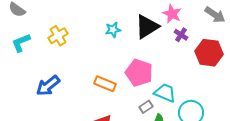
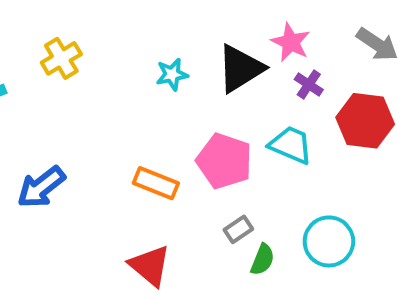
yellow cross: (58, 36) -> (61, 58), moved
cyan trapezoid: (165, 93) -> (291, 145), moved

